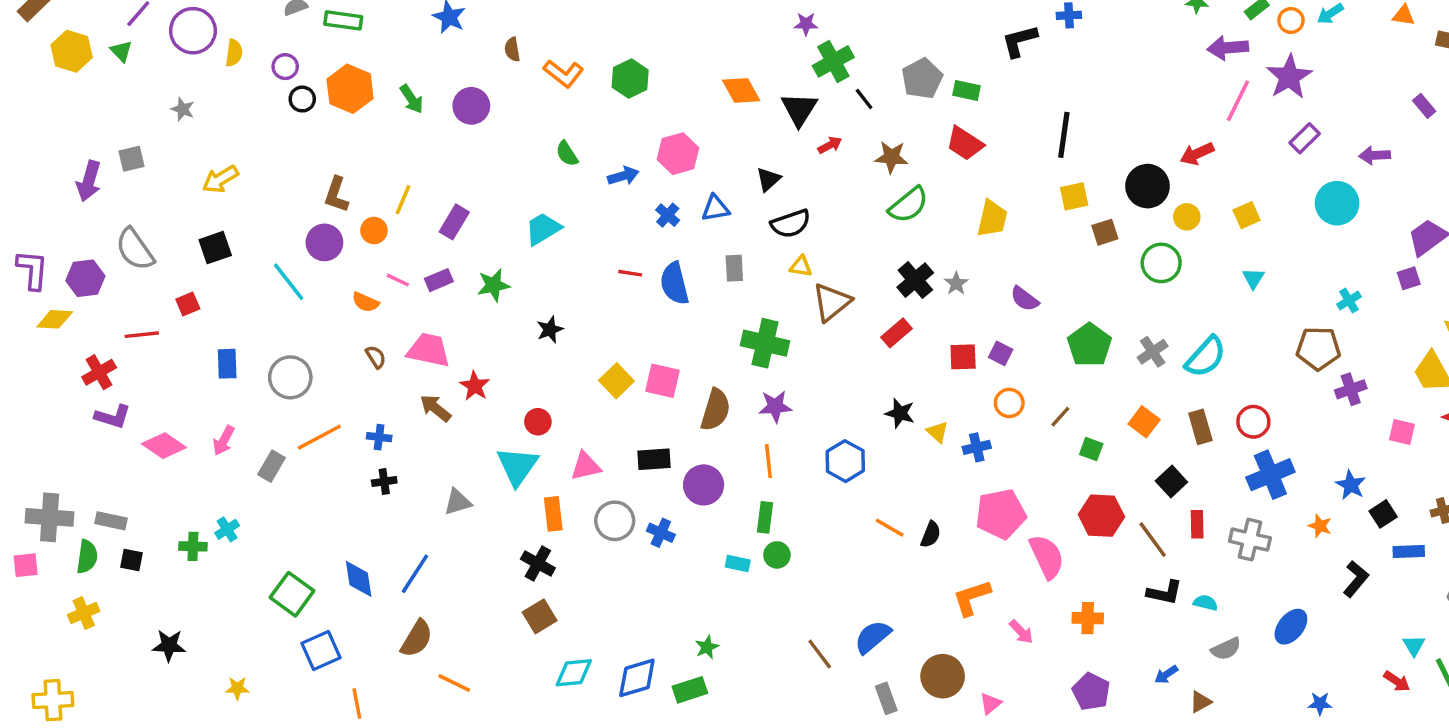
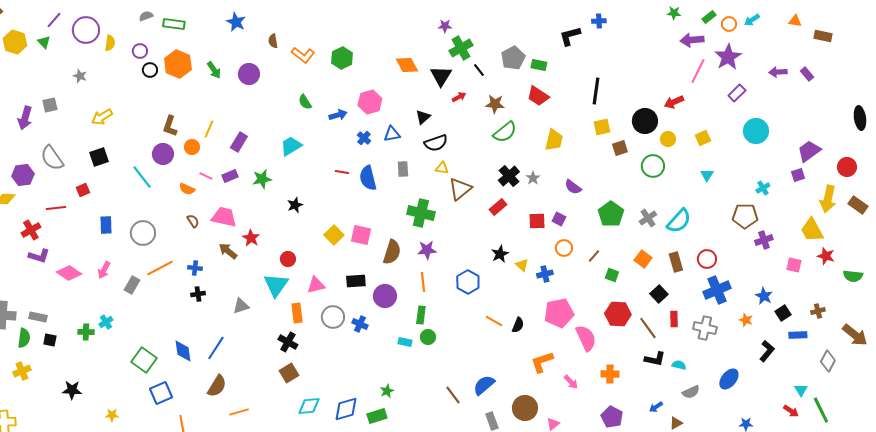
purple arrow: (1375, 155) -> (778, 72), moved
black star: (900, 413) -> (500, 254), turned 30
orange line: (454, 683) -> (239, 412), turned -42

